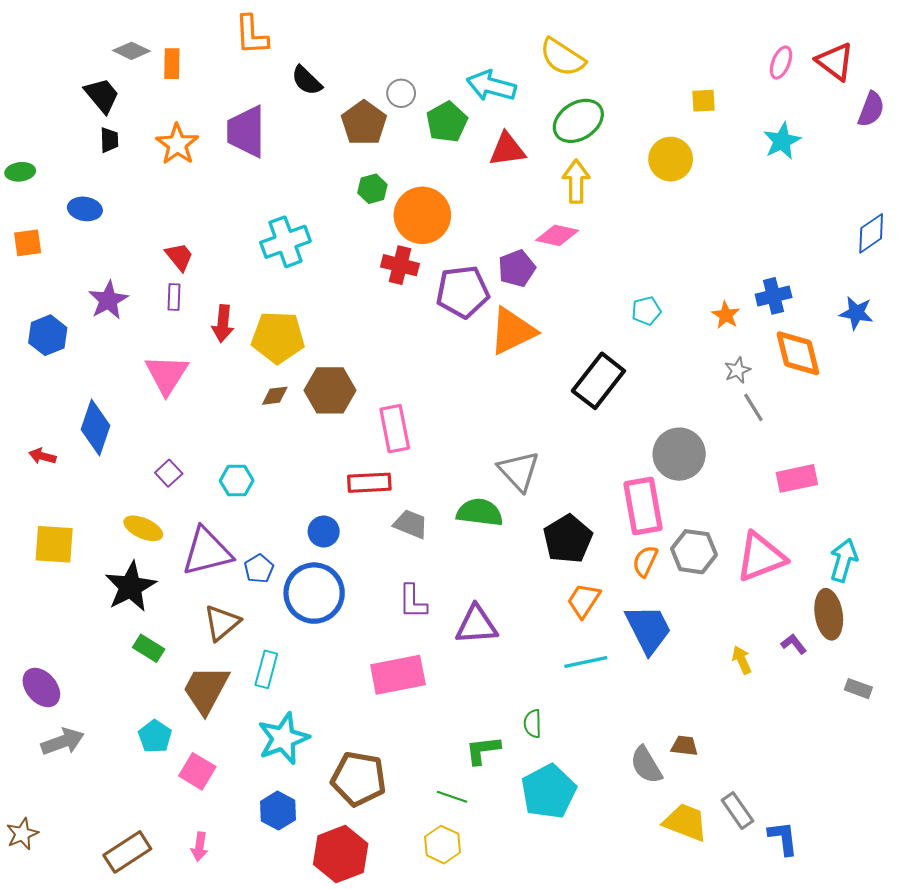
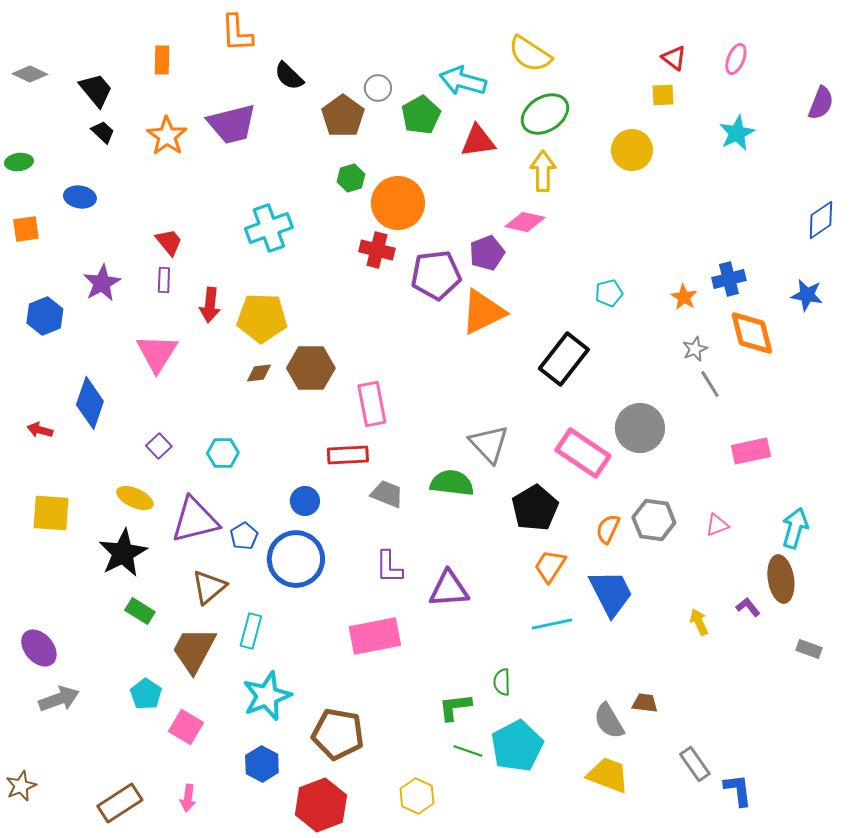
gray diamond: (132, 51) -> (30, 74), moved
red triangle: (835, 61) -> (674, 58), moved, size x0.7
purple trapezoid: (246, 131) -> (232, 124), turned -104
black trapezoid: (109, 140) -> (103, 132), turned -45
pink rectangle: (643, 506) -> (583, 453), moved, turned -46
pink triangle: (761, 557) -> (717, 525), size x0.5
green line: (452, 797) -> (468, 751), moved
yellow trapezoid: (685, 822) -> (608, 775), moved

